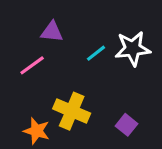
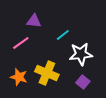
white star: (133, 49) -> (81, 54), moved
orange star: (37, 131) -> (19, 77), moved

